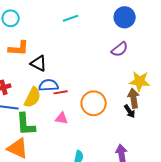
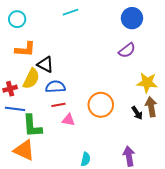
cyan line: (71, 18) -> (71, 12), moved
red line: (61, 92) -> (58, 105), moved
yellow semicircle: (33, 97) -> (31, 79), moved
brown arrow: (134, 98) -> (151, 107), moved

